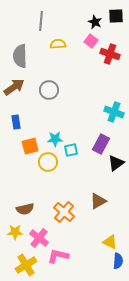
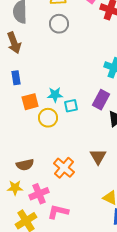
brown arrow: (14, 87) -> (14, 43), turned 105
gray circle: (49, 90) -> (59, 24), moved
brown triangle: (98, 201) -> (98, 157), turned -30
pink cross: (39, 238) -> (39, 194), turned 30

